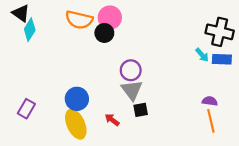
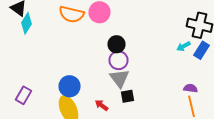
black circle: (104, 33) -> (116, 44), moved
cyan arrow: (202, 55) -> (184, 46), turned 104
blue rectangle: (222, 59) -> (202, 50), turned -60

